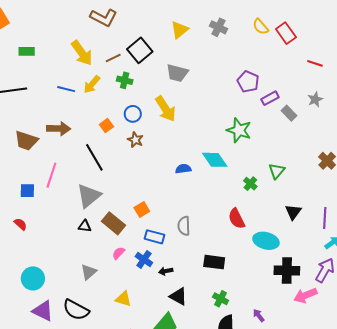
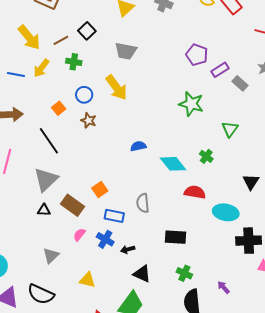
black square: (140, 50) -> (87, 31), size x0.7
cyan diamond: (215, 160) -> (173, 164), moved
green triangle: (277, 171) -> (230, 129), moved
red semicircle: (237, 219) -> (195, 192), turned 130

